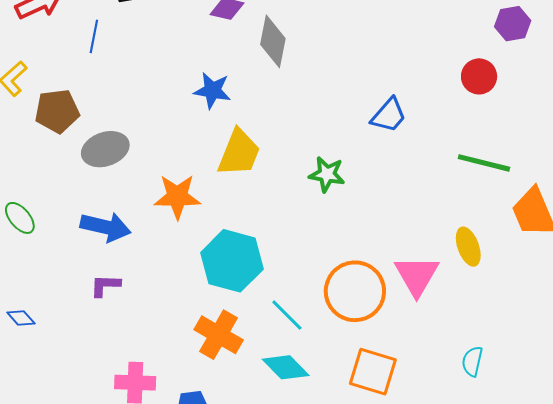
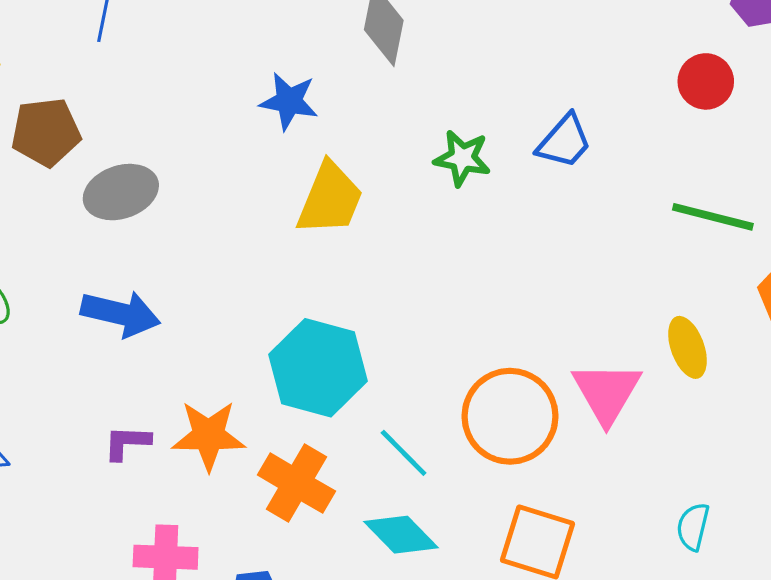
green star: (327, 174) -> (462, 158), moved
orange star: (177, 197) -> (209, 436), moved
purple L-shape: (105, 285) -> (127, 443), moved

